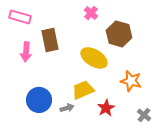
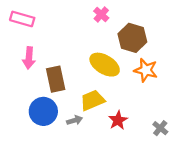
brown rectangle: (50, 40) -> (56, 79), moved
orange star: (131, 81) -> (146, 70), moved

